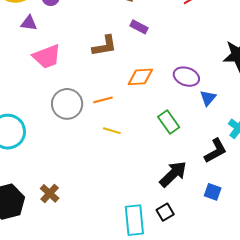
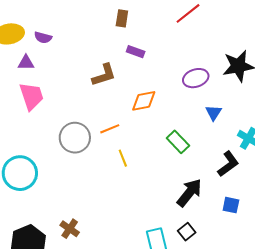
pink trapezoid: (47, 56) -> (31, 96), moved, turned -80
purple ellipse: (186, 77) -> (196, 78), moved, turned -30
yellow line: (112, 131) -> (123, 158), turned 60

